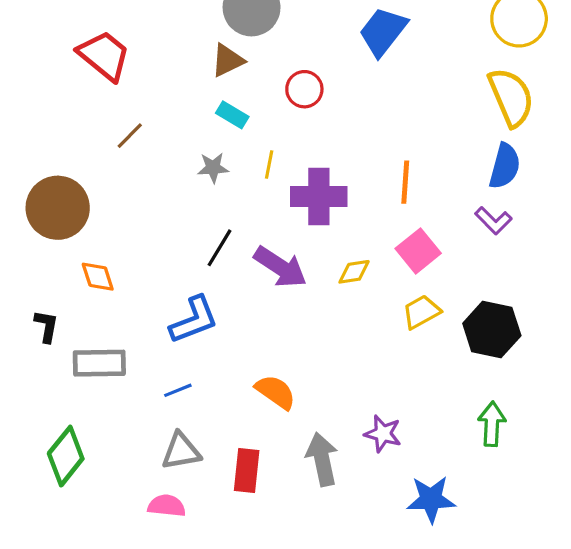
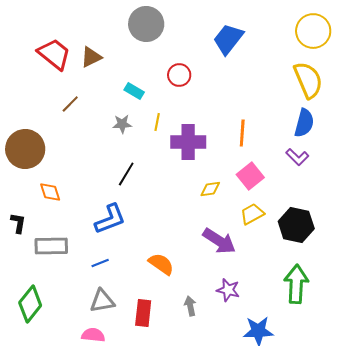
brown triangle: (227, 60) -> (91, 57), moved
purple arrow: (280, 267) -> (219, 241), moved
green arrow: (492, 424) -> (296, 284), size x1.4
gray arrow: (322, 459) -> (190, 306), size x0.6

